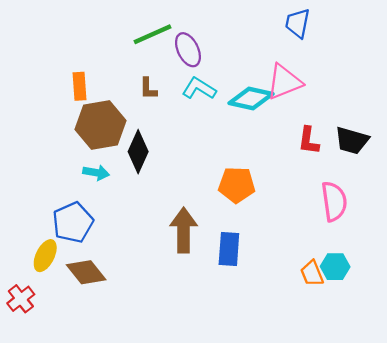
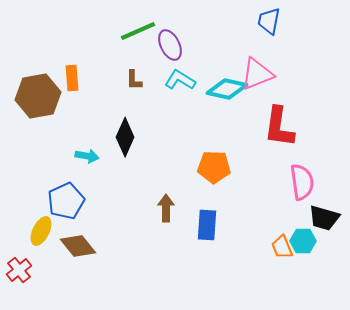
brown hexagon: (101, 125) -> (38, 96), moved
red L-shape: (309, 141) -> (279, 127), size x1.6
black trapezoid: (352, 141) -> (324, 218), moved
brown arrow: (184, 230) -> (166, 208), size x0.7

